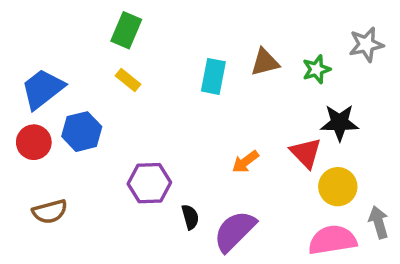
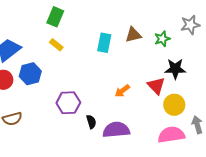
purple semicircle: (235, 231) -> (116, 130), turned 40

